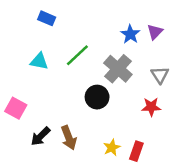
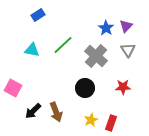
blue rectangle: (47, 18) -> (38, 15), turned -56
gray triangle: (160, 75) -> (128, 50), moved
black circle: (97, 97) -> (85, 88), moved

